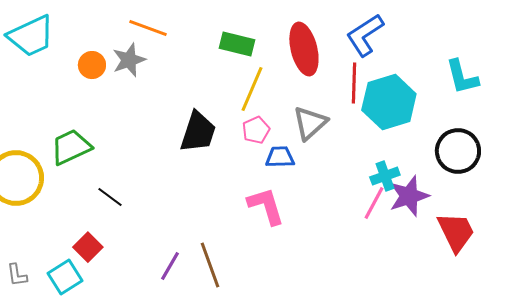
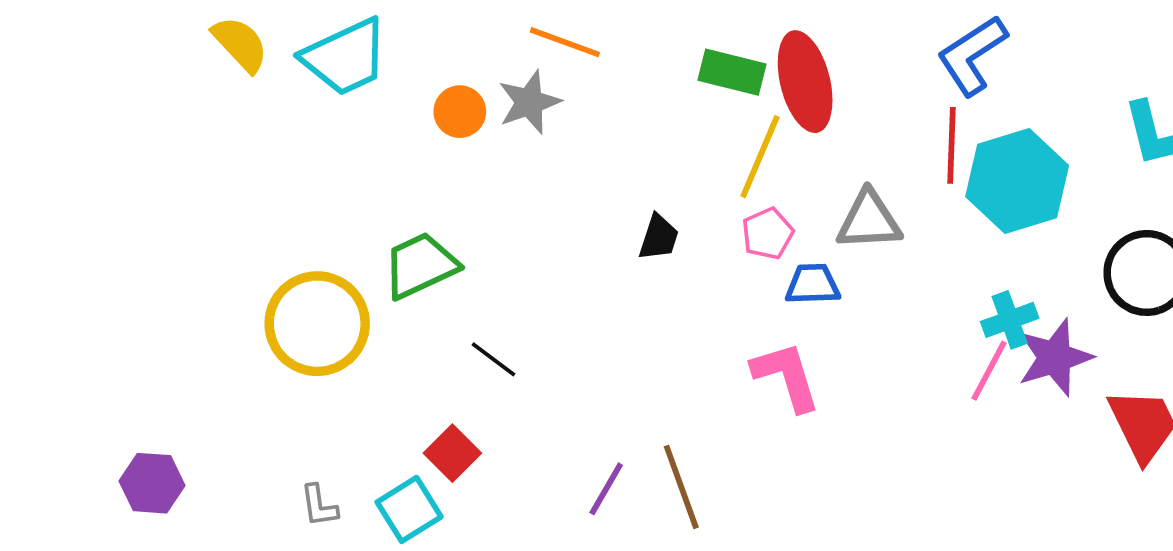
red ellipse: (304, 49) -> (805, 82), moved
gray triangle: (310, 123) -> (869, 220), turned 39
black trapezoid: (198, 132) -> (659, 237), size x0.6

